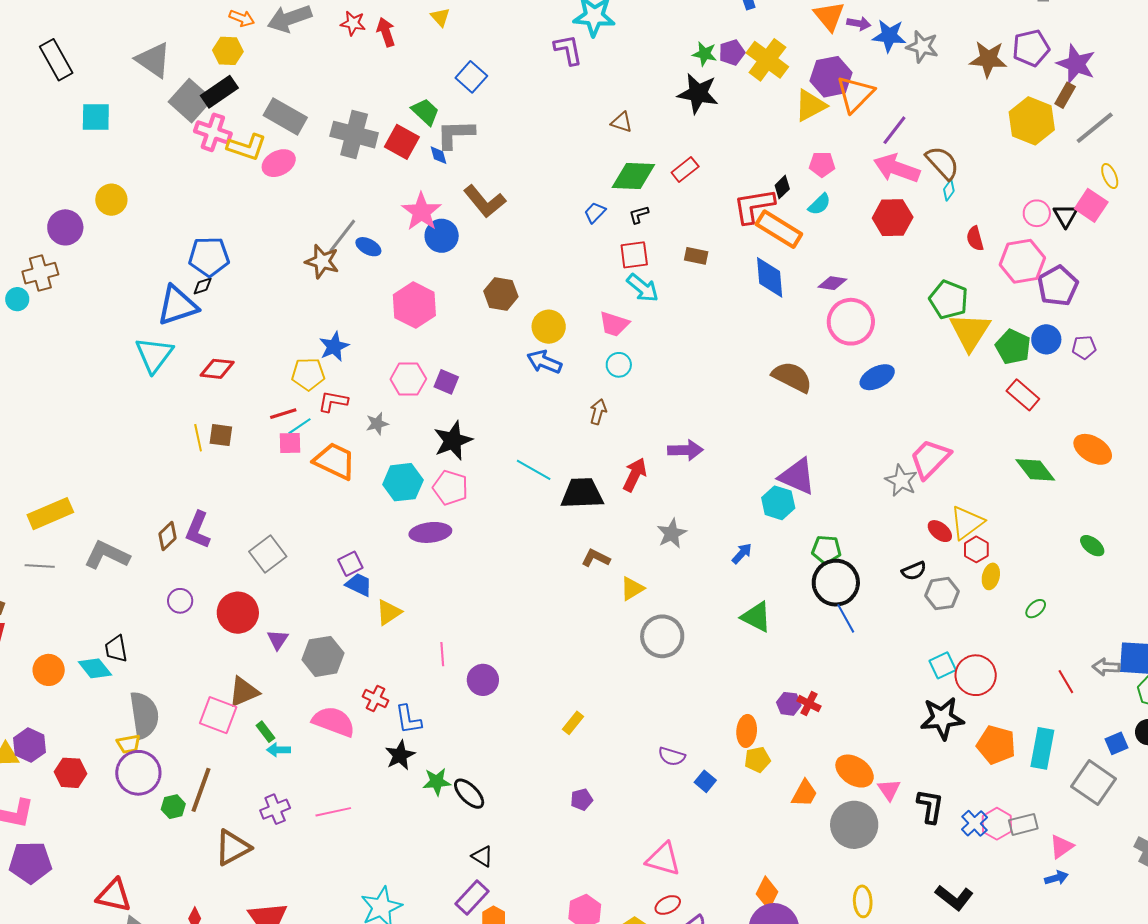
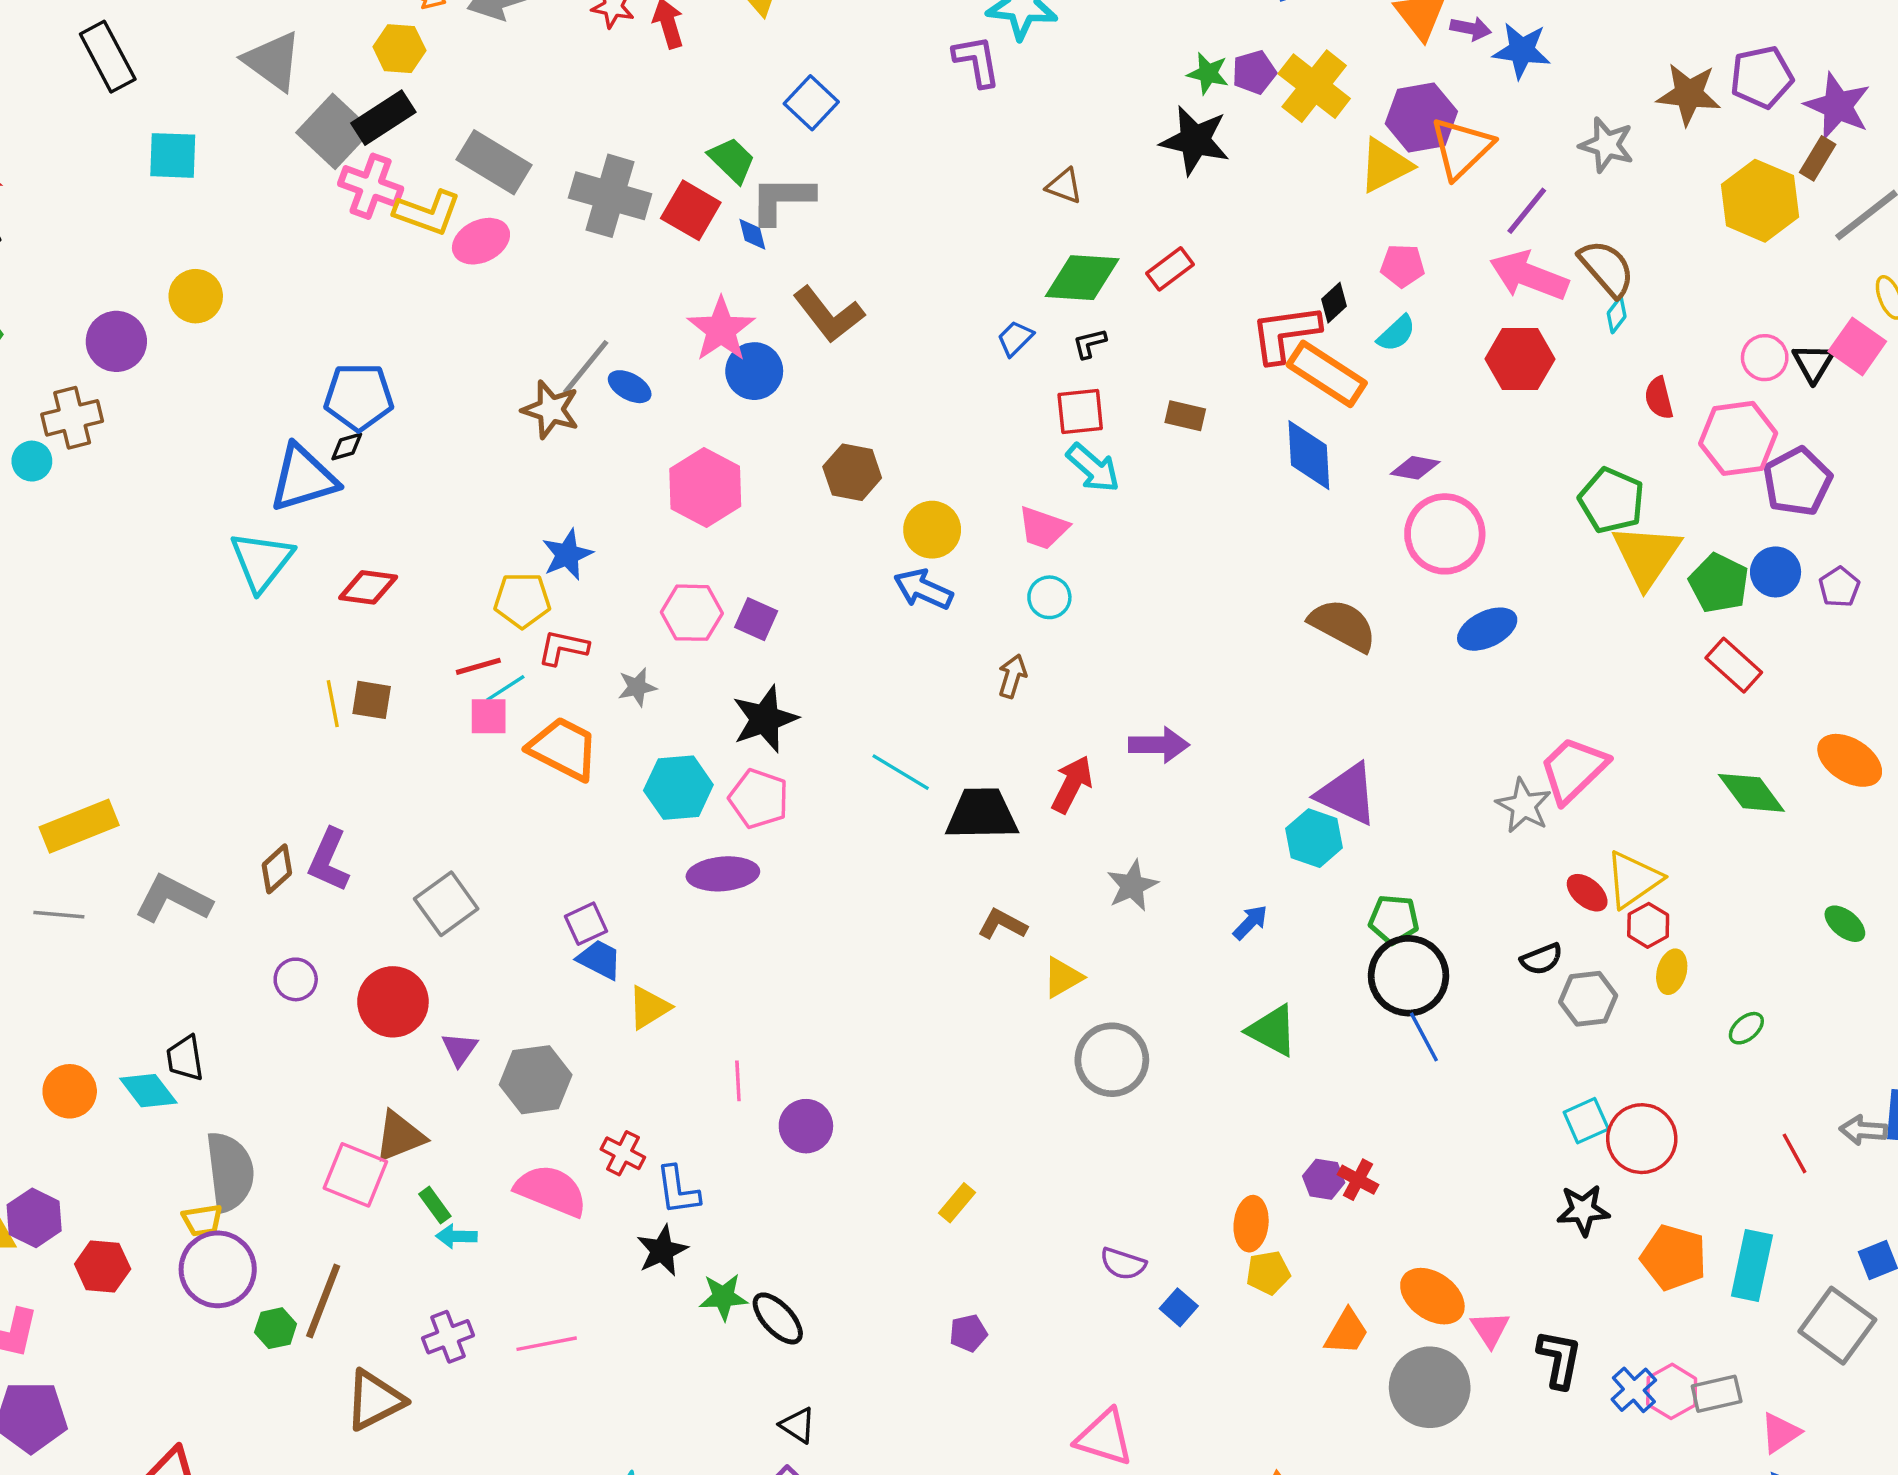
gray star: (922, 47) -> (1607, 145), moved
purple pentagon: (1084, 347) -> (1839, 587), turned -30
black star: (942, 718) -> (1583, 1210), size x0.7

